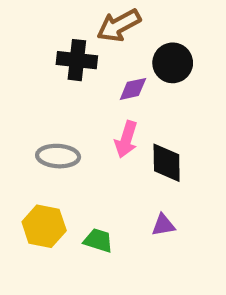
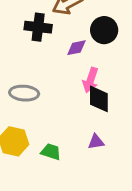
pink arrow: (126, 139) -> (91, 80), moved

